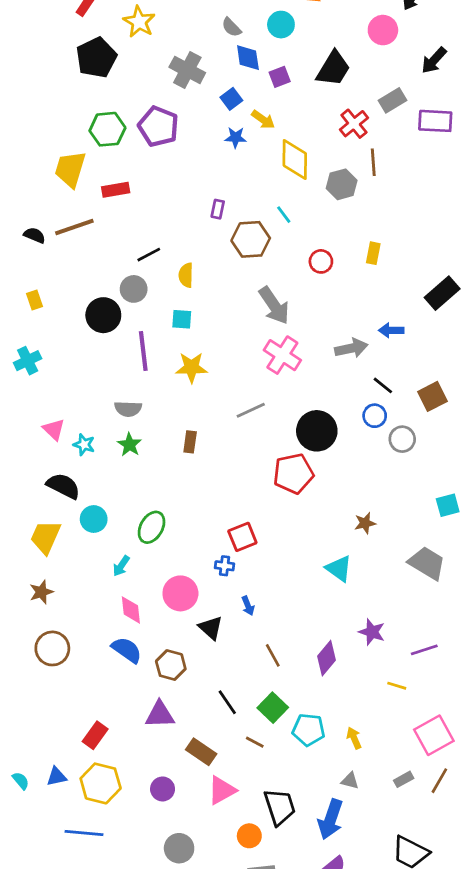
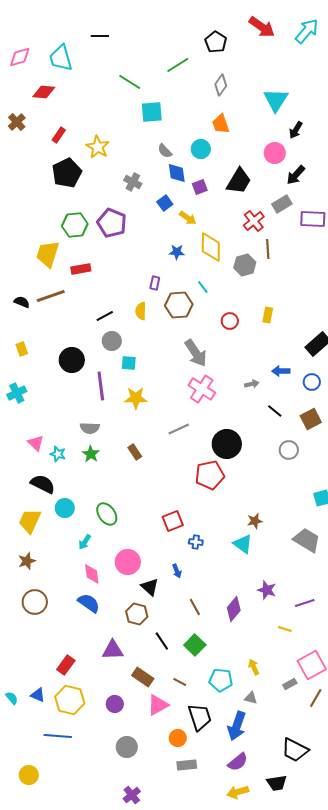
black arrow: (434, 60) -> (296, 175), moved
gray cross: (187, 70) -> (133, 182), size x0.7
blue star: (236, 137) -> (177, 252), moved
yellow semicircle: (186, 275) -> (141, 311), moved
gray circle: (134, 289) -> (112, 341), moved
gray arrow: (351, 348) -> (252, 384), size x0.6
blue circle: (375, 416) -> (312, 382), moved
brown rectangle: (190, 442) -> (135, 452), turned -42
brown star: (365, 523) -> (255, 521), moved
green ellipse: (152, 527) -> (107, 514), turned -65
blue cross: (225, 566) -> (196, 542), moved
brown hexagon: (171, 665) -> (137, 614), moved
cyan pentagon: (309, 730) -> (221, 680), moved
brown line: (255, 742) -> (180, 682), moved
blue triangle: (56, 777) -> (38, 695), turned 35
gray rectangle: (404, 779) -> (290, 684), moved

